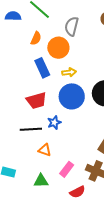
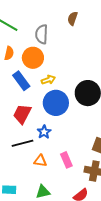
red trapezoid: (36, 101) -> (22, 114), turned 145
pink rectangle: (67, 169) -> (66, 160), moved, turned -49

